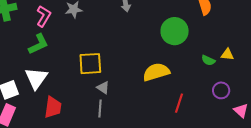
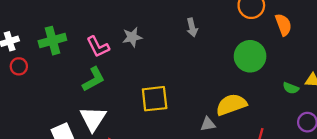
pink L-shape: (44, 16) -> (98, 47), turned 125
gray triangle: (103, 88) -> (208, 124), moved, turned -40

